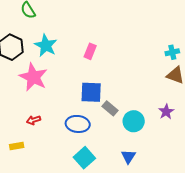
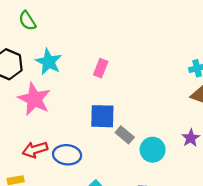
red arrow: (33, 120) -> (35, 150), size x1.5
blue ellipse: (78, 124) -> (67, 155), moved

